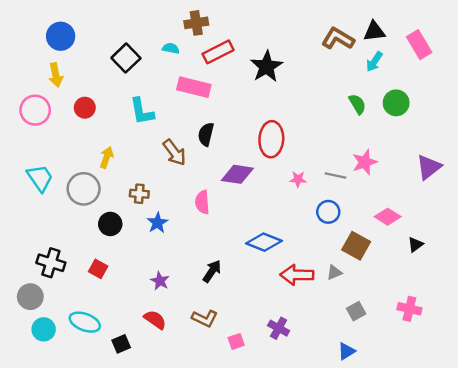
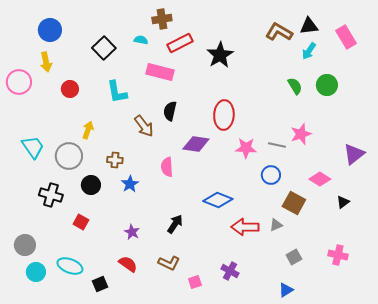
pink circle: (35, 110) -> (19, 82), moved
purple triangle: (429, 167) -> (354, 154), moved
pink star: (298, 179) -> (246, 148), size x1.5
black cross: (51, 263) -> (51, 195), moved

